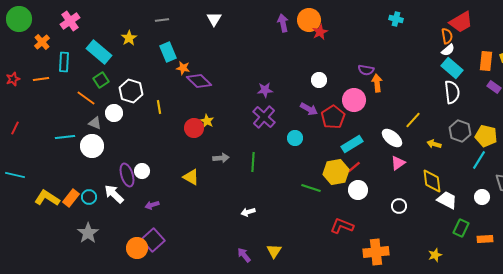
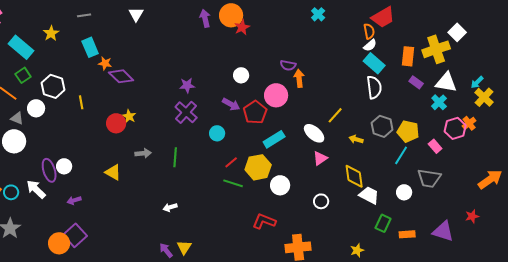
cyan cross: (396, 19) -> (318, 14), turned 32
red line: (354, 167) -> (231, 162), moved
yellow triangle: (274, 251) -> (184, 247), moved

